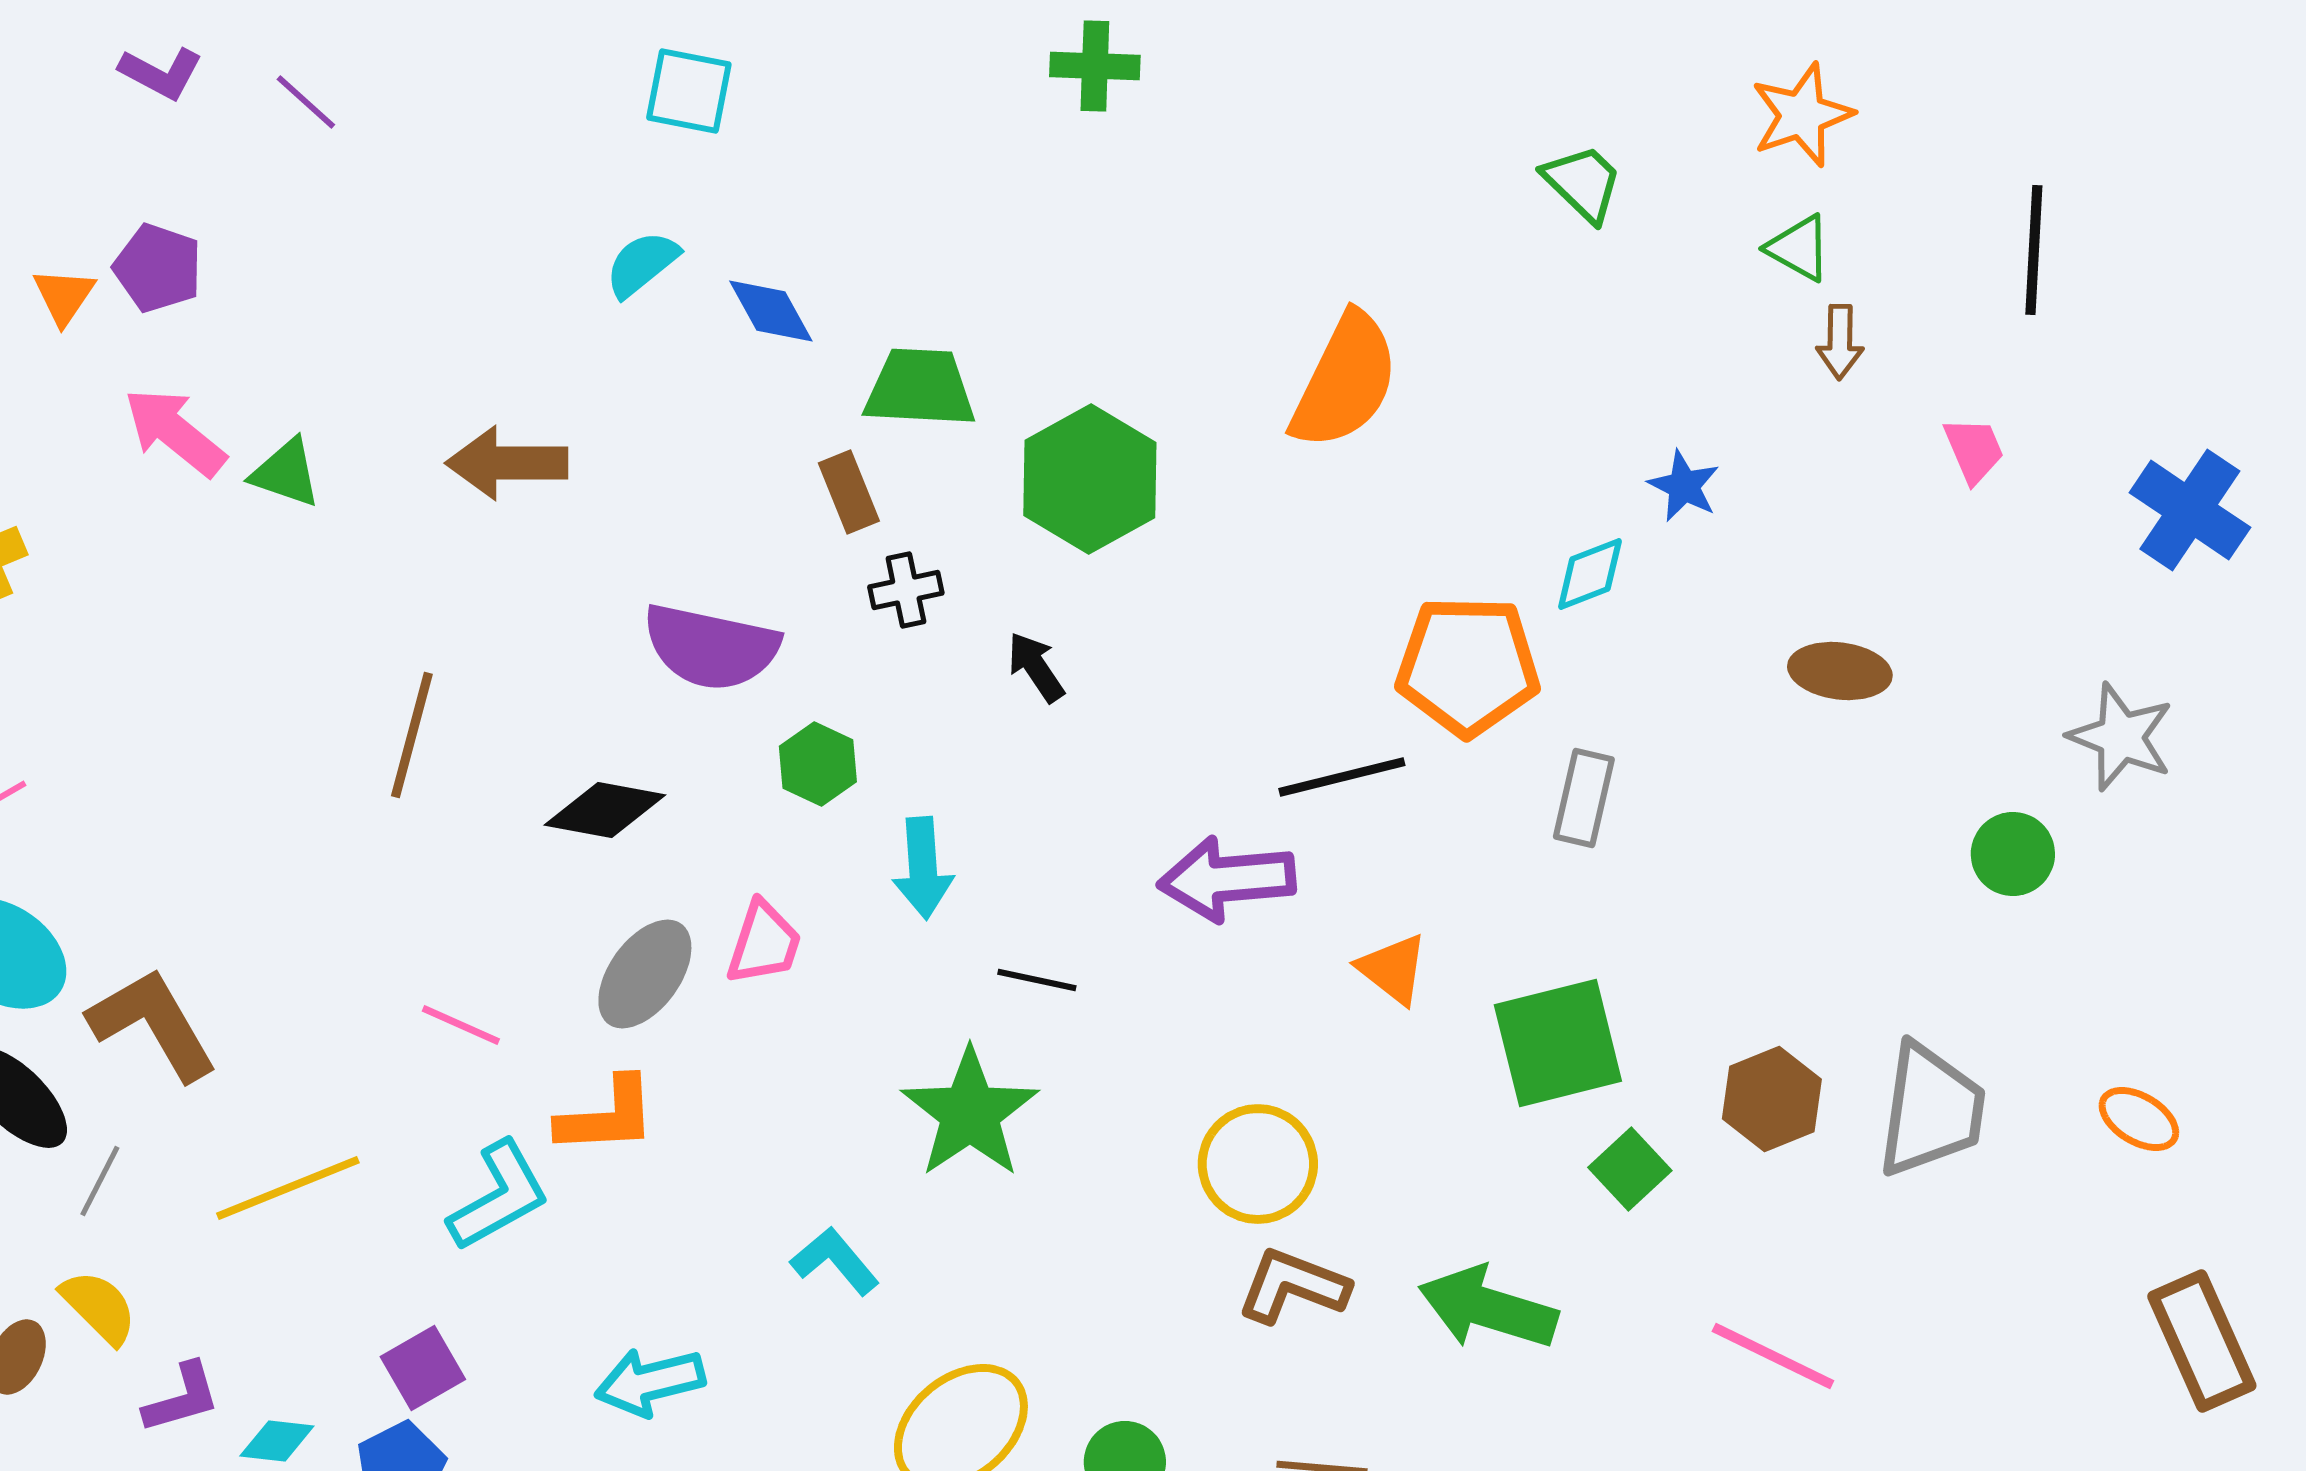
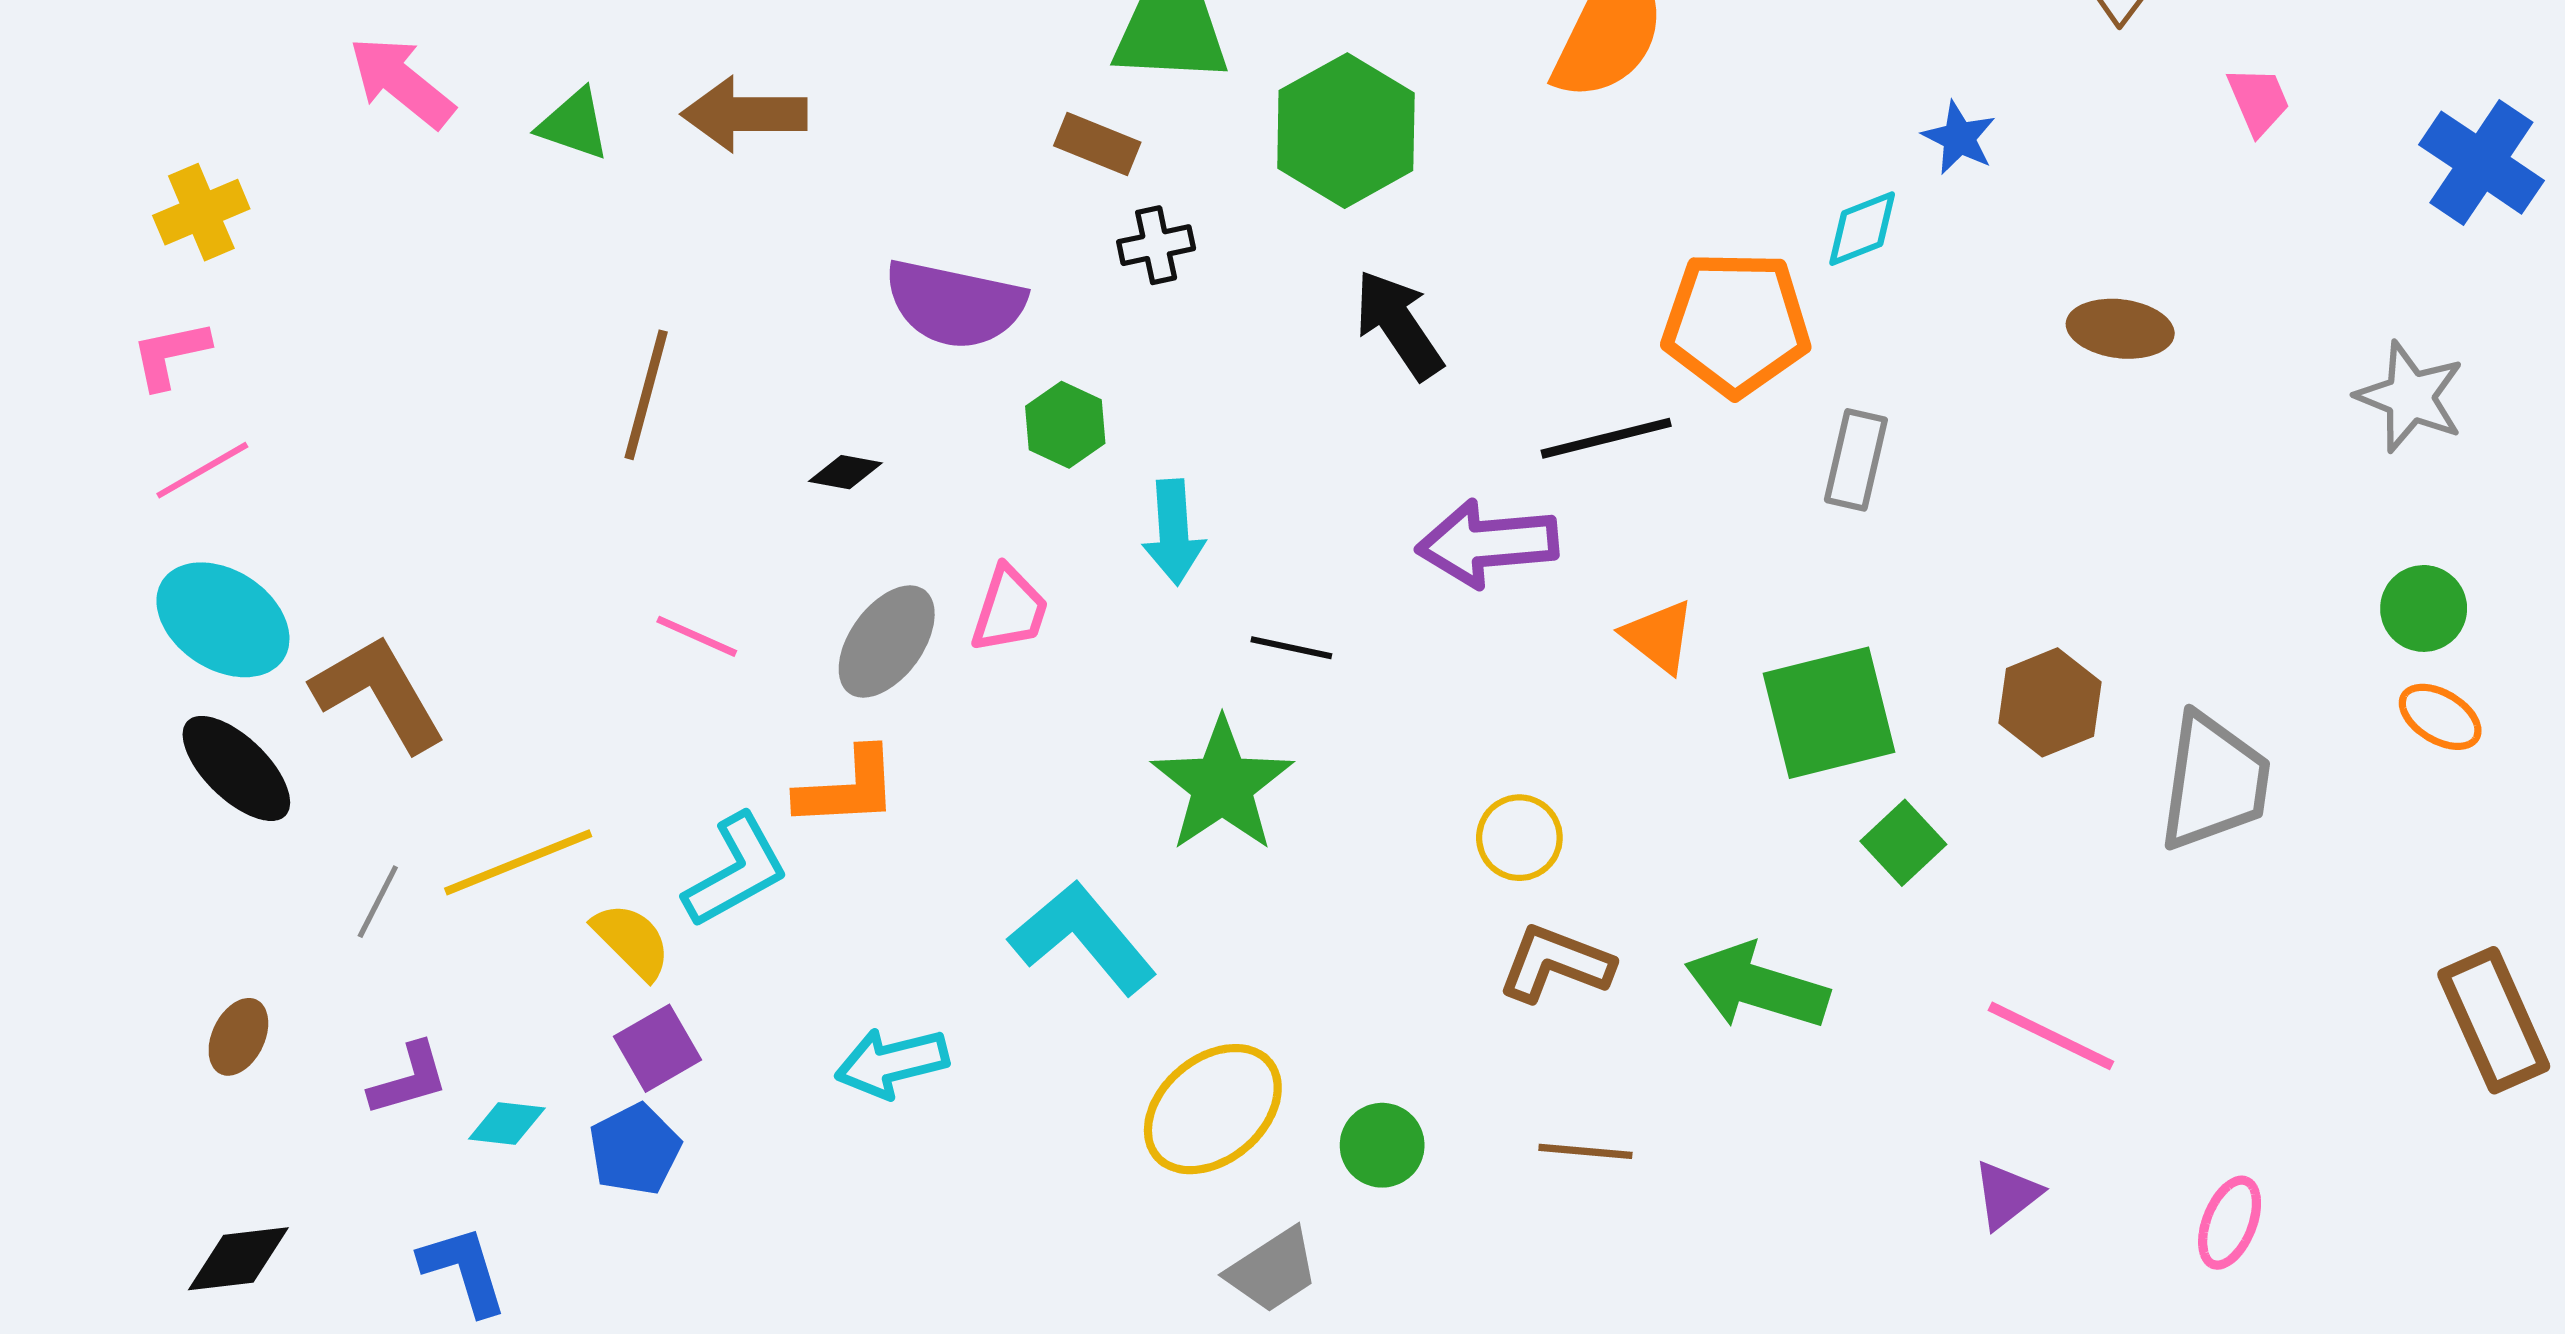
green triangle: (286, 473) -> (574, 124), moved
brown rectangle: (849, 492) -> (1097, 144), turned -46
black arrow: (1036, 667) -> (1399, 325), moved, size x1.5
black diamond: (605, 810) -> (845, 472), size x0.6
green circle: (2013, 854) -> (2424, 608), moved
pink line: (461, 1025) -> (697, 636), moved
brown hexagon: (1772, 1099) -> (2050, 702), moved
orange ellipse: (2139, 1119) -> (2440, 717), moved
yellow circle: (1258, 1164) -> (1519, 838), size x0.7
gray line: (100, 1181) -> (378, 902), moved
cyan L-shape: (835, 1261) -> (1083, 938), size x1.6
yellow semicircle: (99, 1307) -> (632, 941), moved

